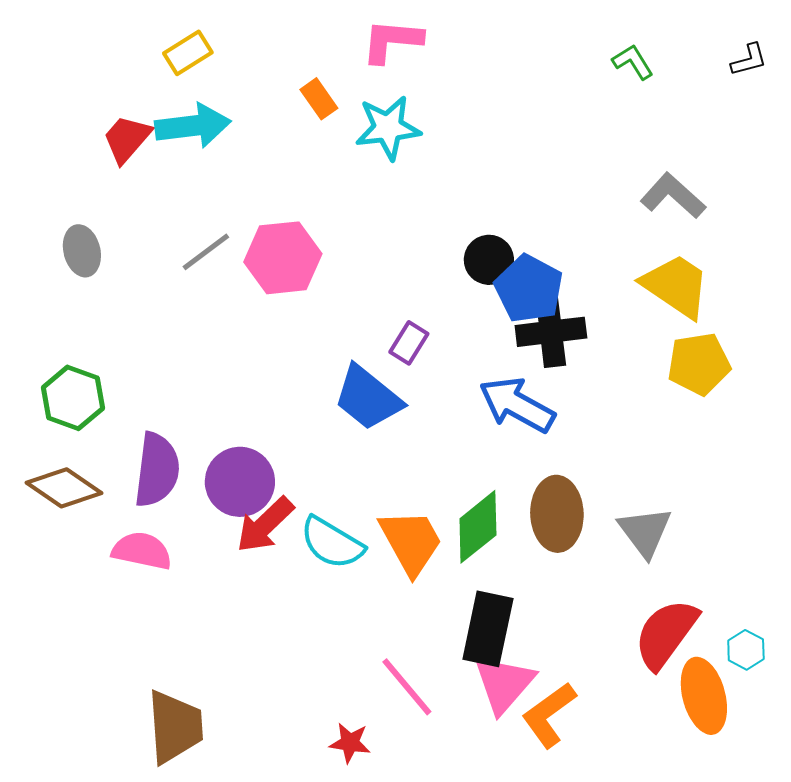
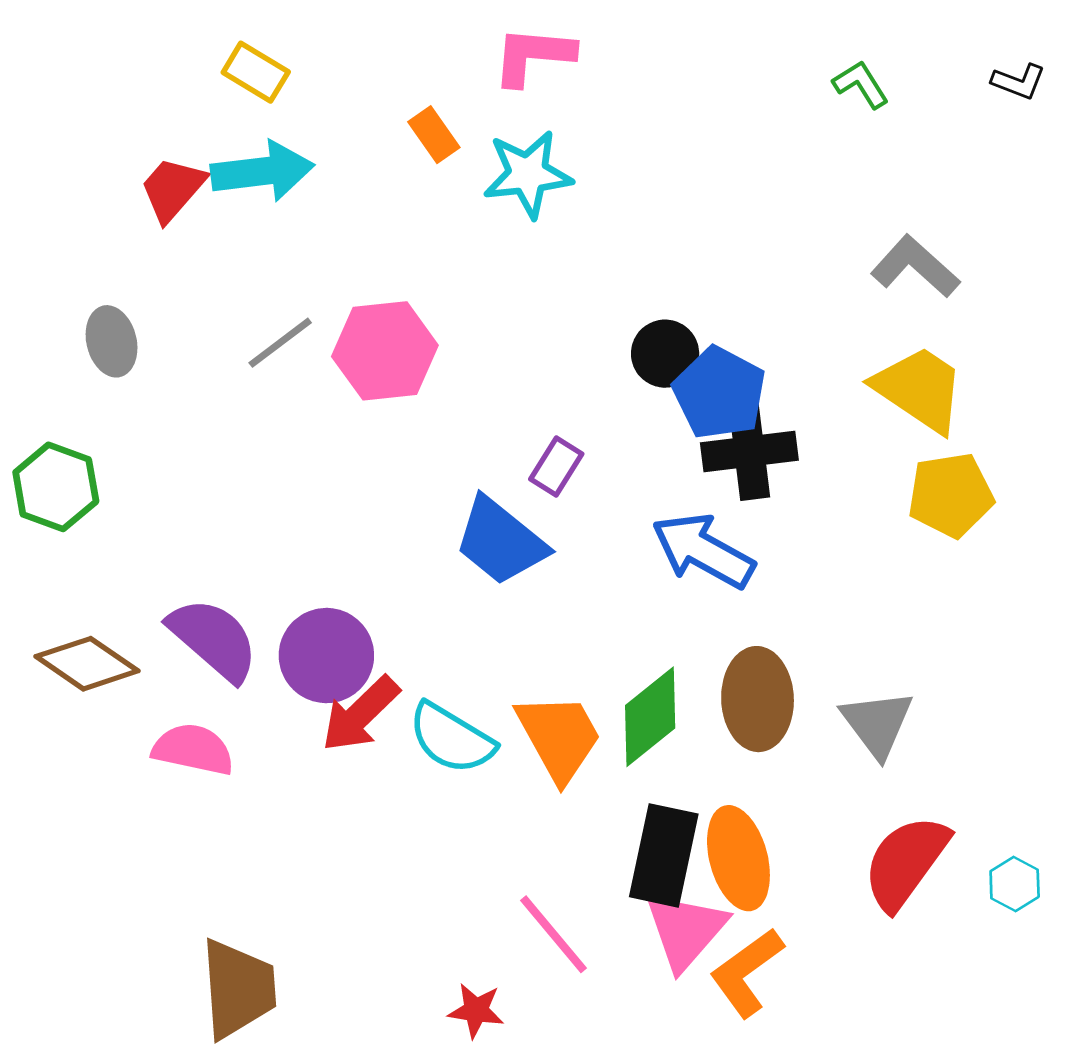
yellow rectangle: (188, 53) -> (256, 72), turned 63
black L-shape: (749, 60) -> (1019, 82), turned 36
green hexagon: (73, 398) -> (56, 487), moved
purple semicircle: (157, 470) -> (214, 639), turned -56
orange ellipse: (704, 696) -> (738, 858), moved

